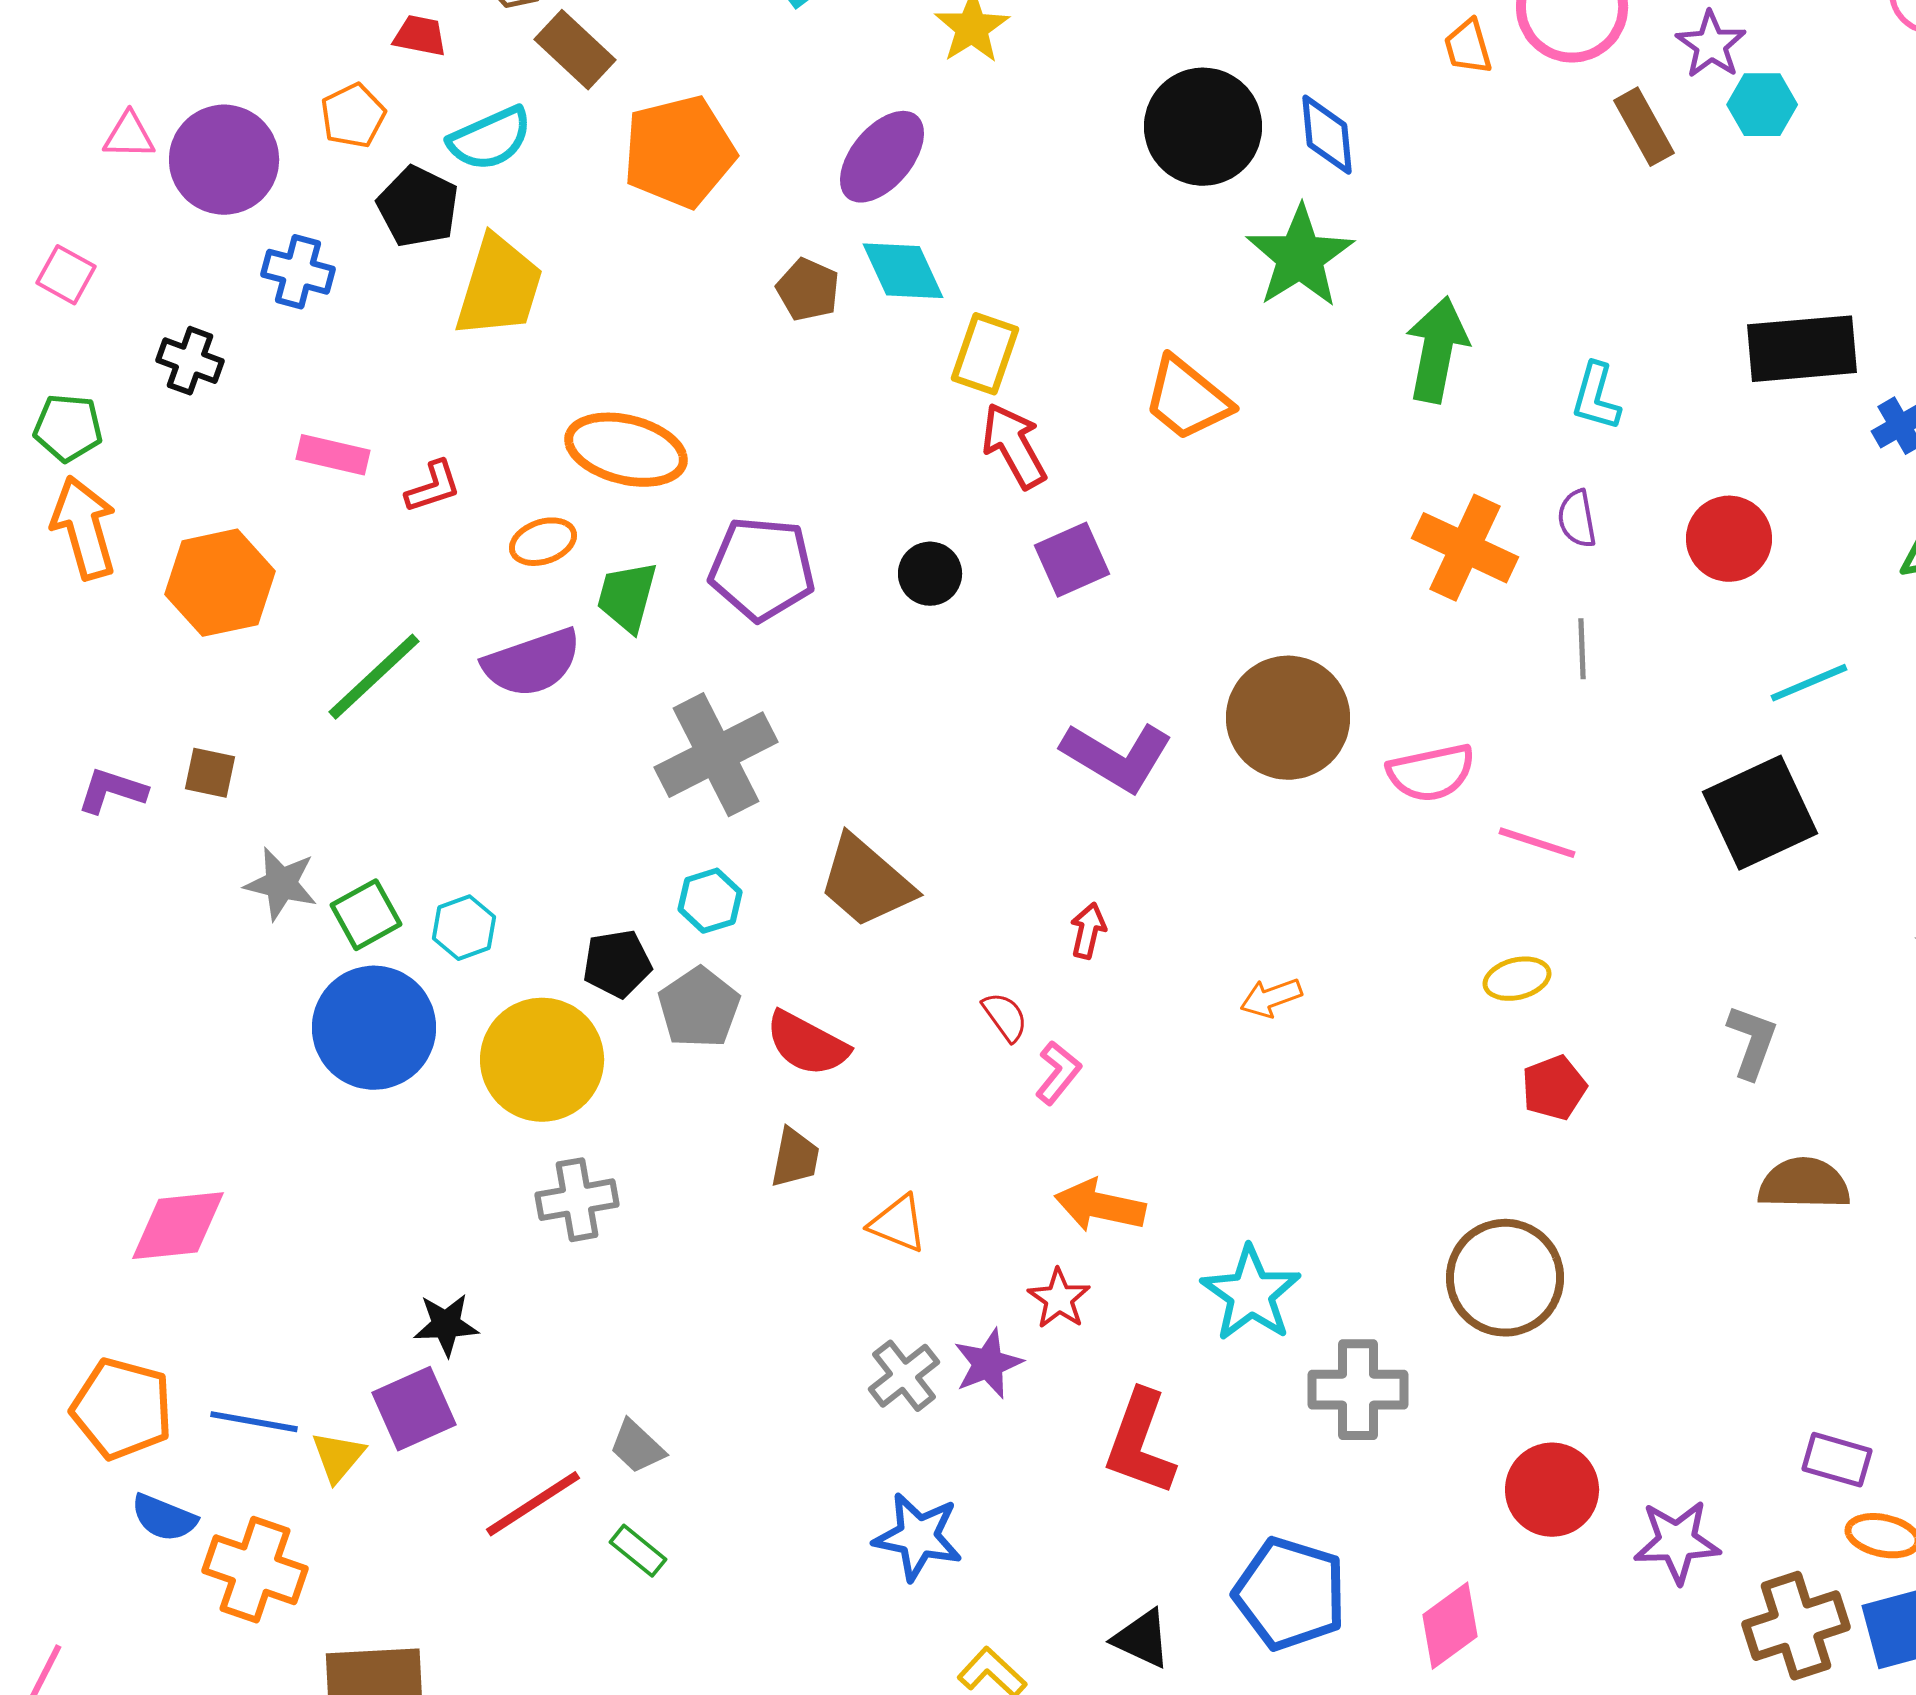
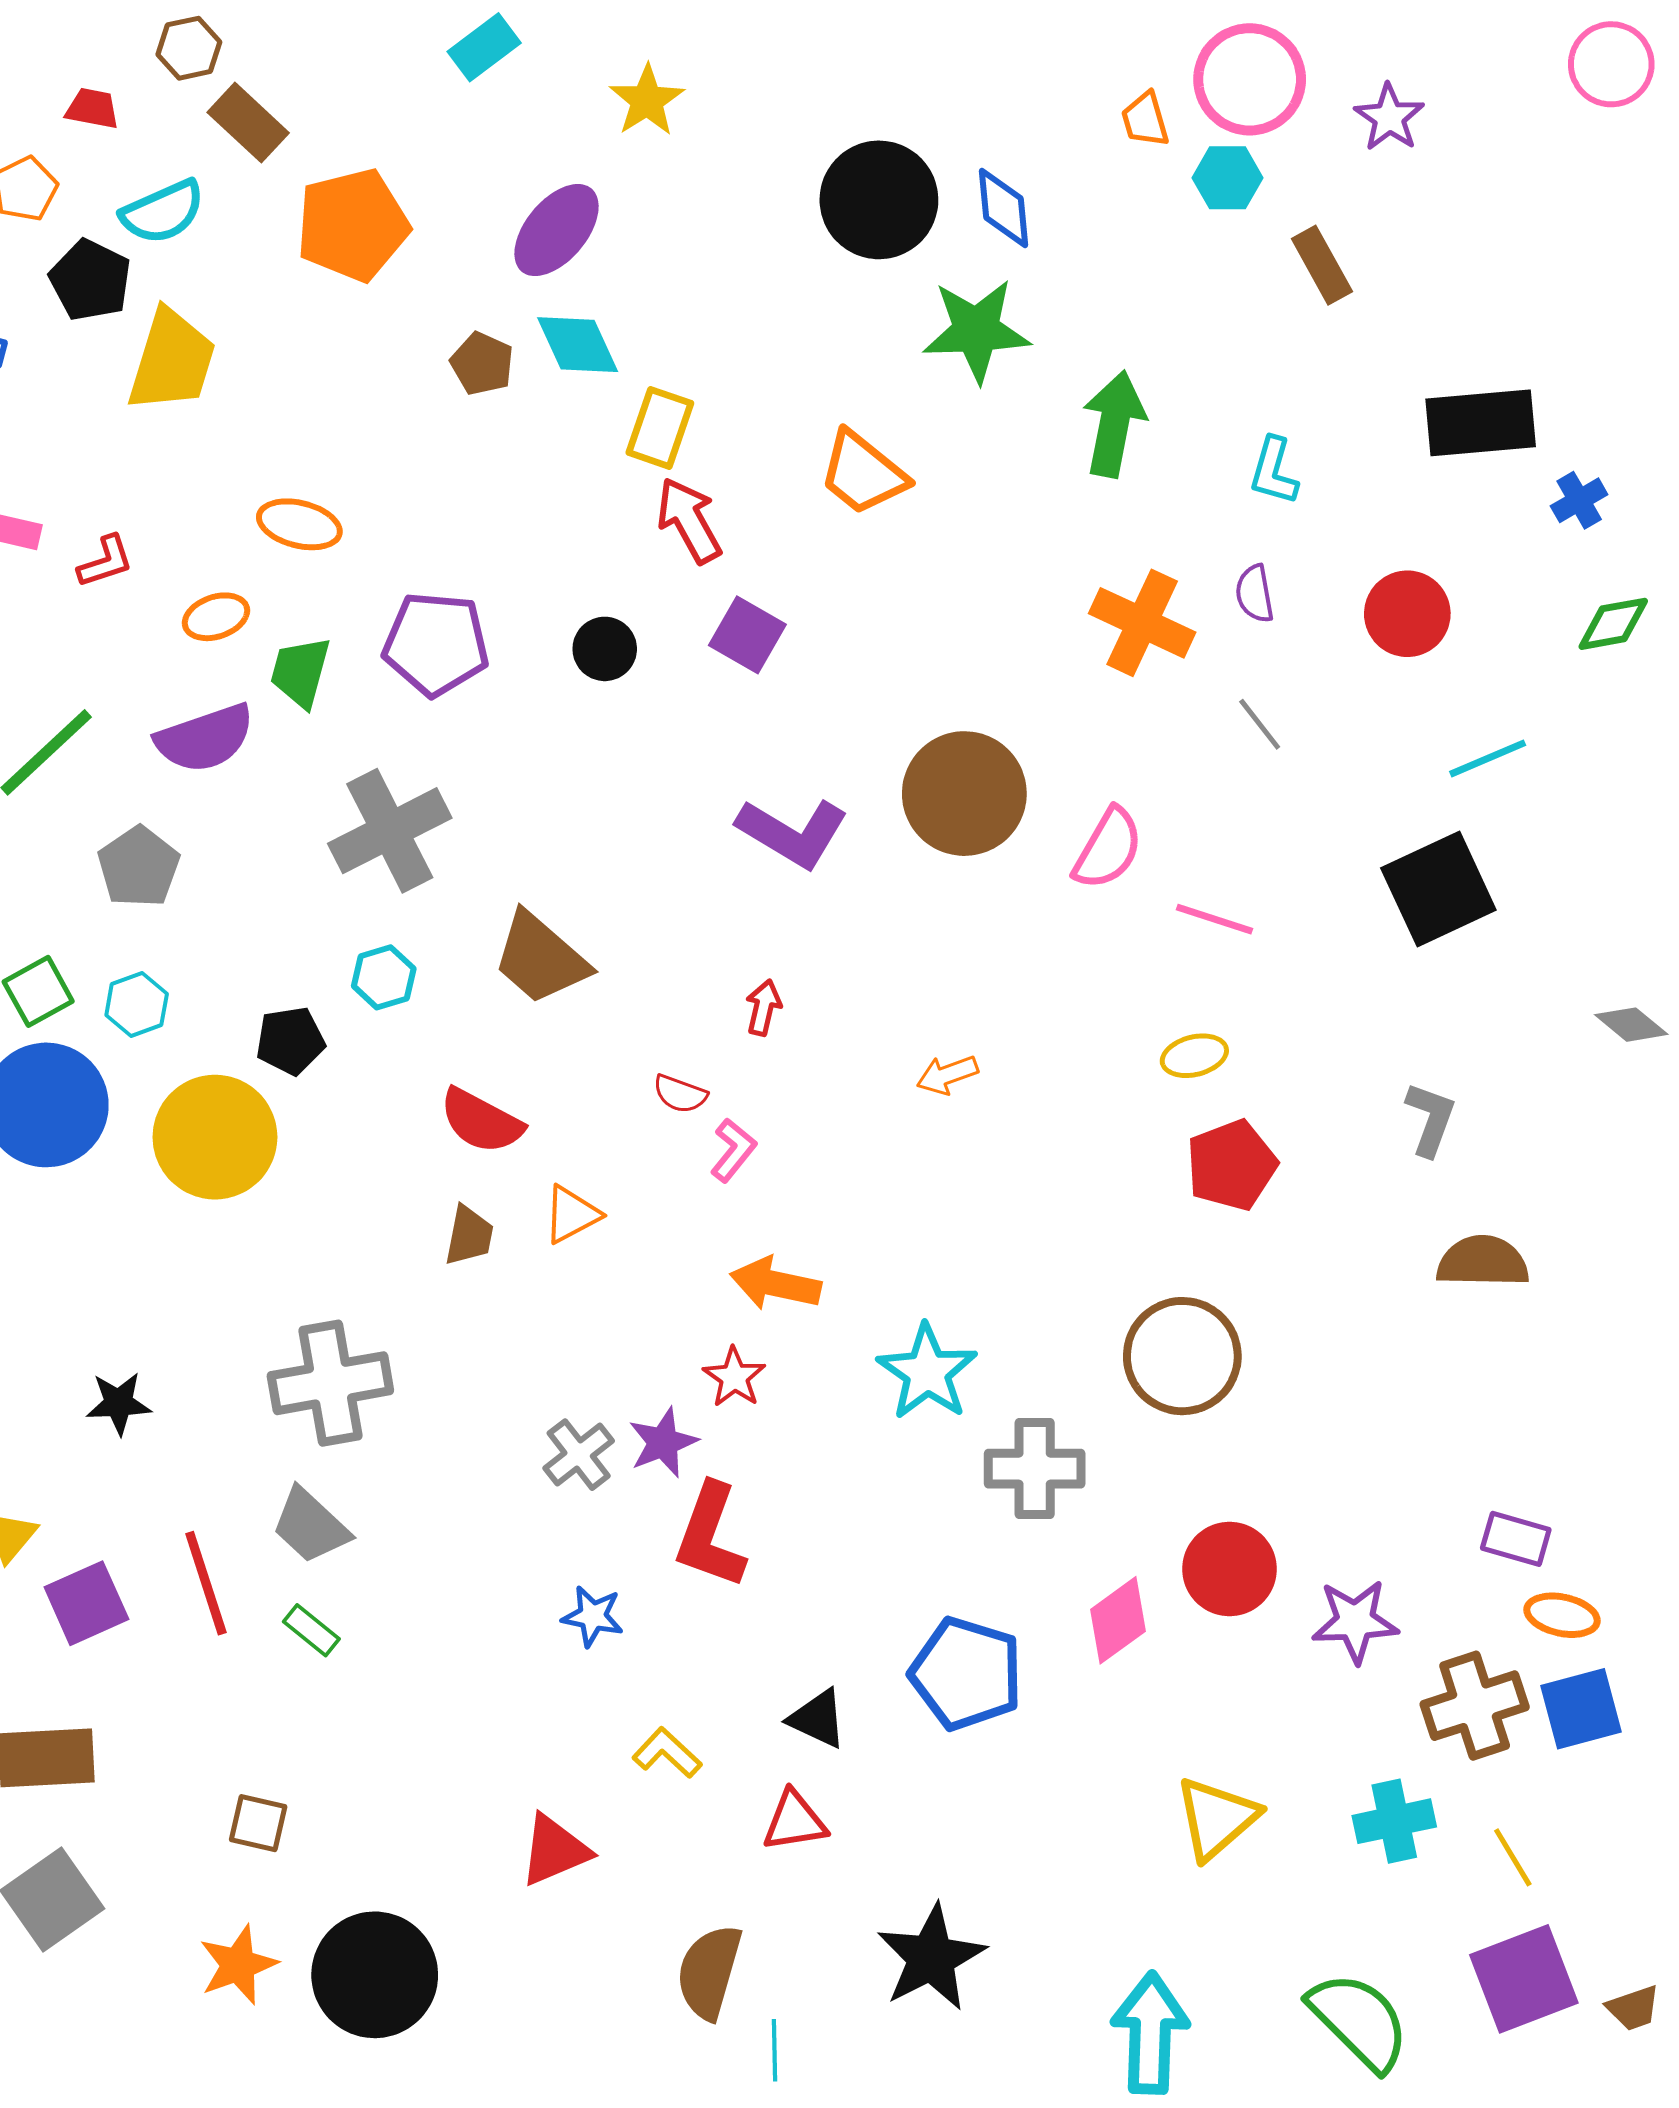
cyan hexagon: (1762, 105) -> (1228, 178), moved
brown rectangle: (1644, 127) -> (1322, 265), moved
green star: (1300, 257) -> (976, 330), turned 30
orange ellipse: (626, 450) -> (299, 524), size x0.7
purple square: (1072, 560) -> (747, 635), turned -36
gray line: (1582, 649) -> (1260, 724), turned -36
pink semicircle: (1431, 773) -> (1108, 849), turned -48
gray pentagon: (699, 1008) -> (139, 867), moved
red semicircle: (1005, 1017) -> (680, 1094), turned 146
red pentagon: (1554, 1088) -> (1232, 1165), size x1.4
gray cross: (577, 1200) -> (330, 1383), moved, size x1.5
orange triangle: (898, 1224) -> (572, 1214), moved, turned -50
purple square: (414, 1409) -> (86, 1603), moved
red L-shape: (1140, 1443) -> (710, 1536), moved
gray trapezoid: (637, 1447) -> (310, 1526), size x1.4
red line: (533, 1504) -> (206, 1583), turned -75
blue star: (918, 1537) -> (593, 1616), size x0.7
pink diamond: (1450, 1626) -> (1118, 1620), moved

